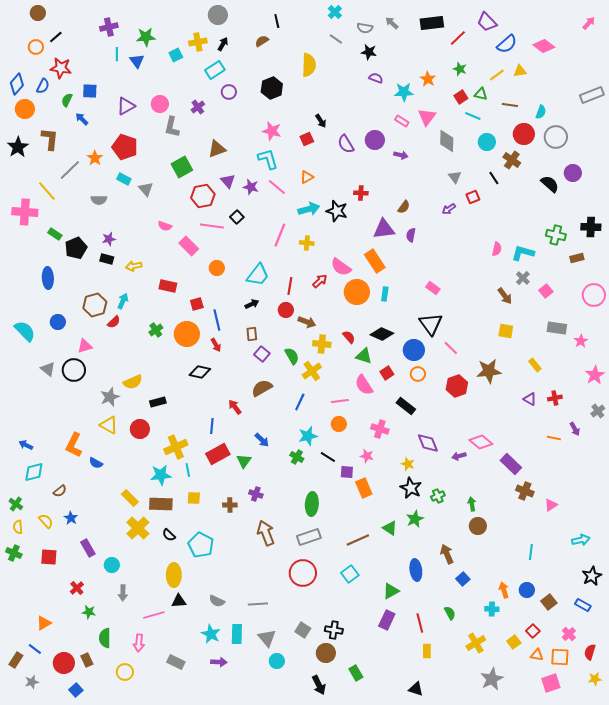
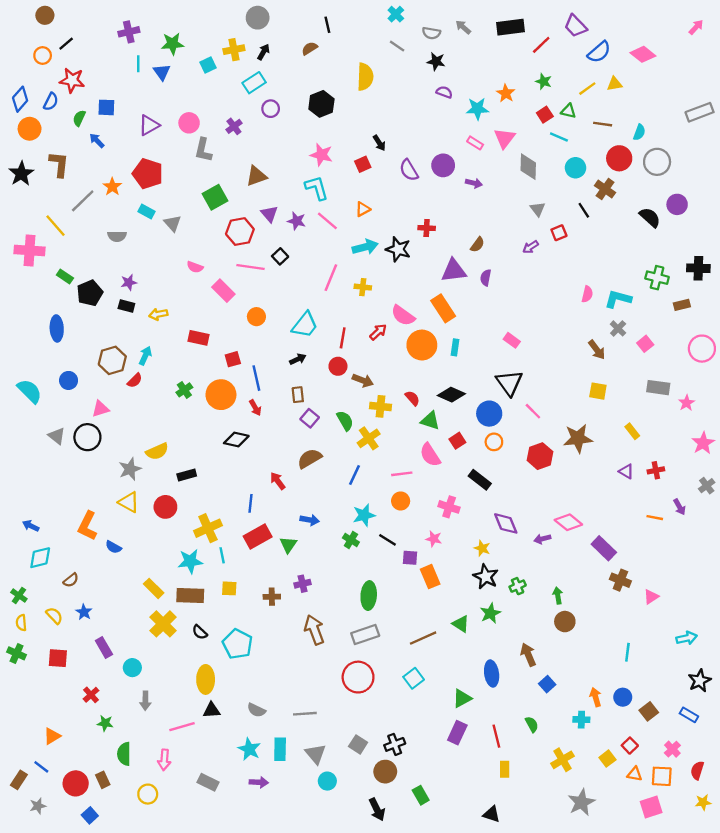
blue arrow: (262, 440) -> (310, 520), turned -35
purple cross: (256, 494) -> (303, 584), turned -32
black cross: (334, 630) -> (395, 744), turned -30

